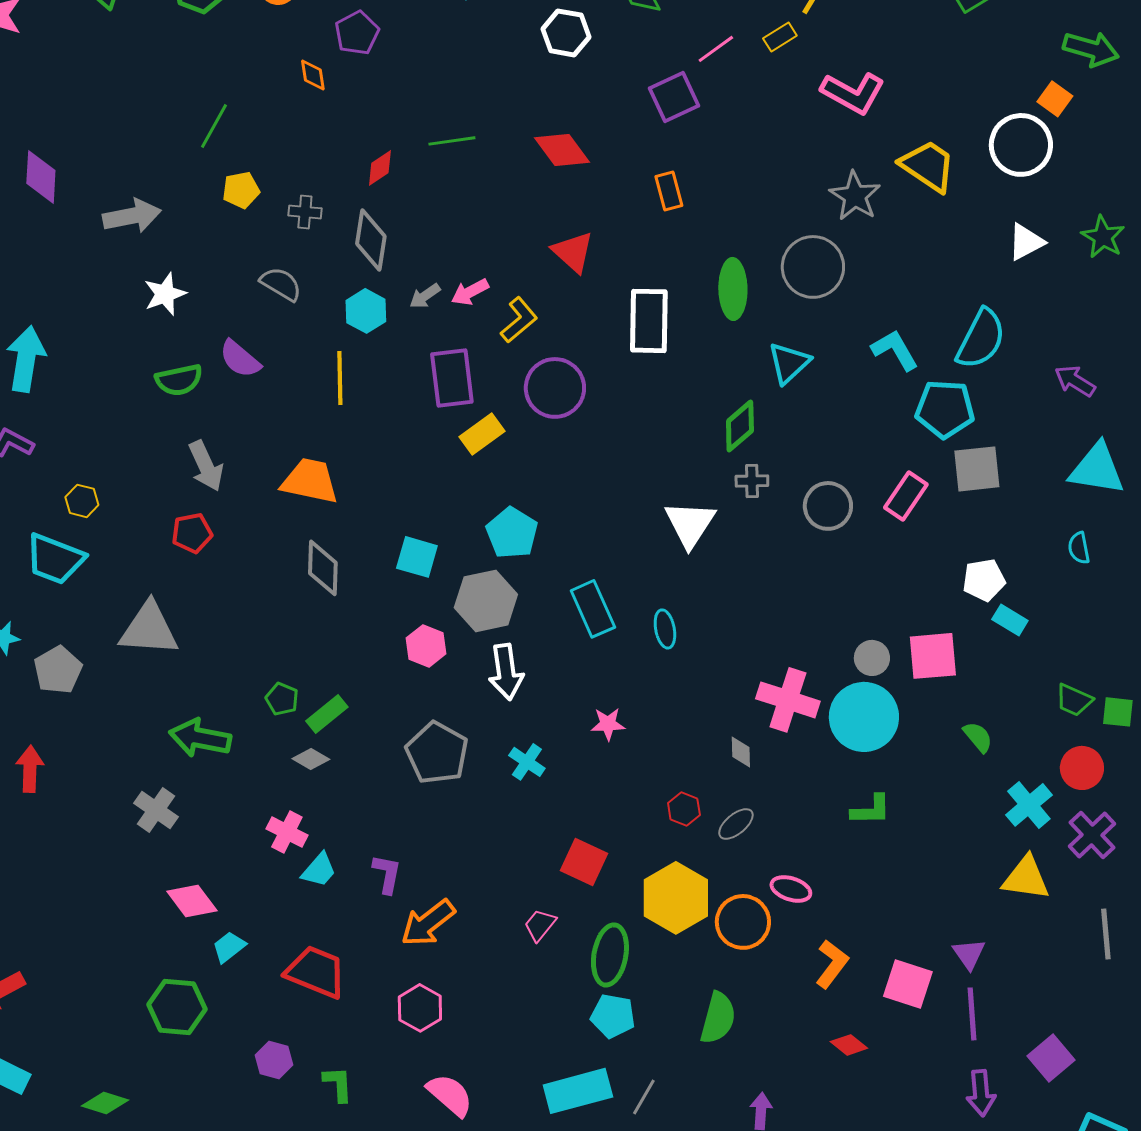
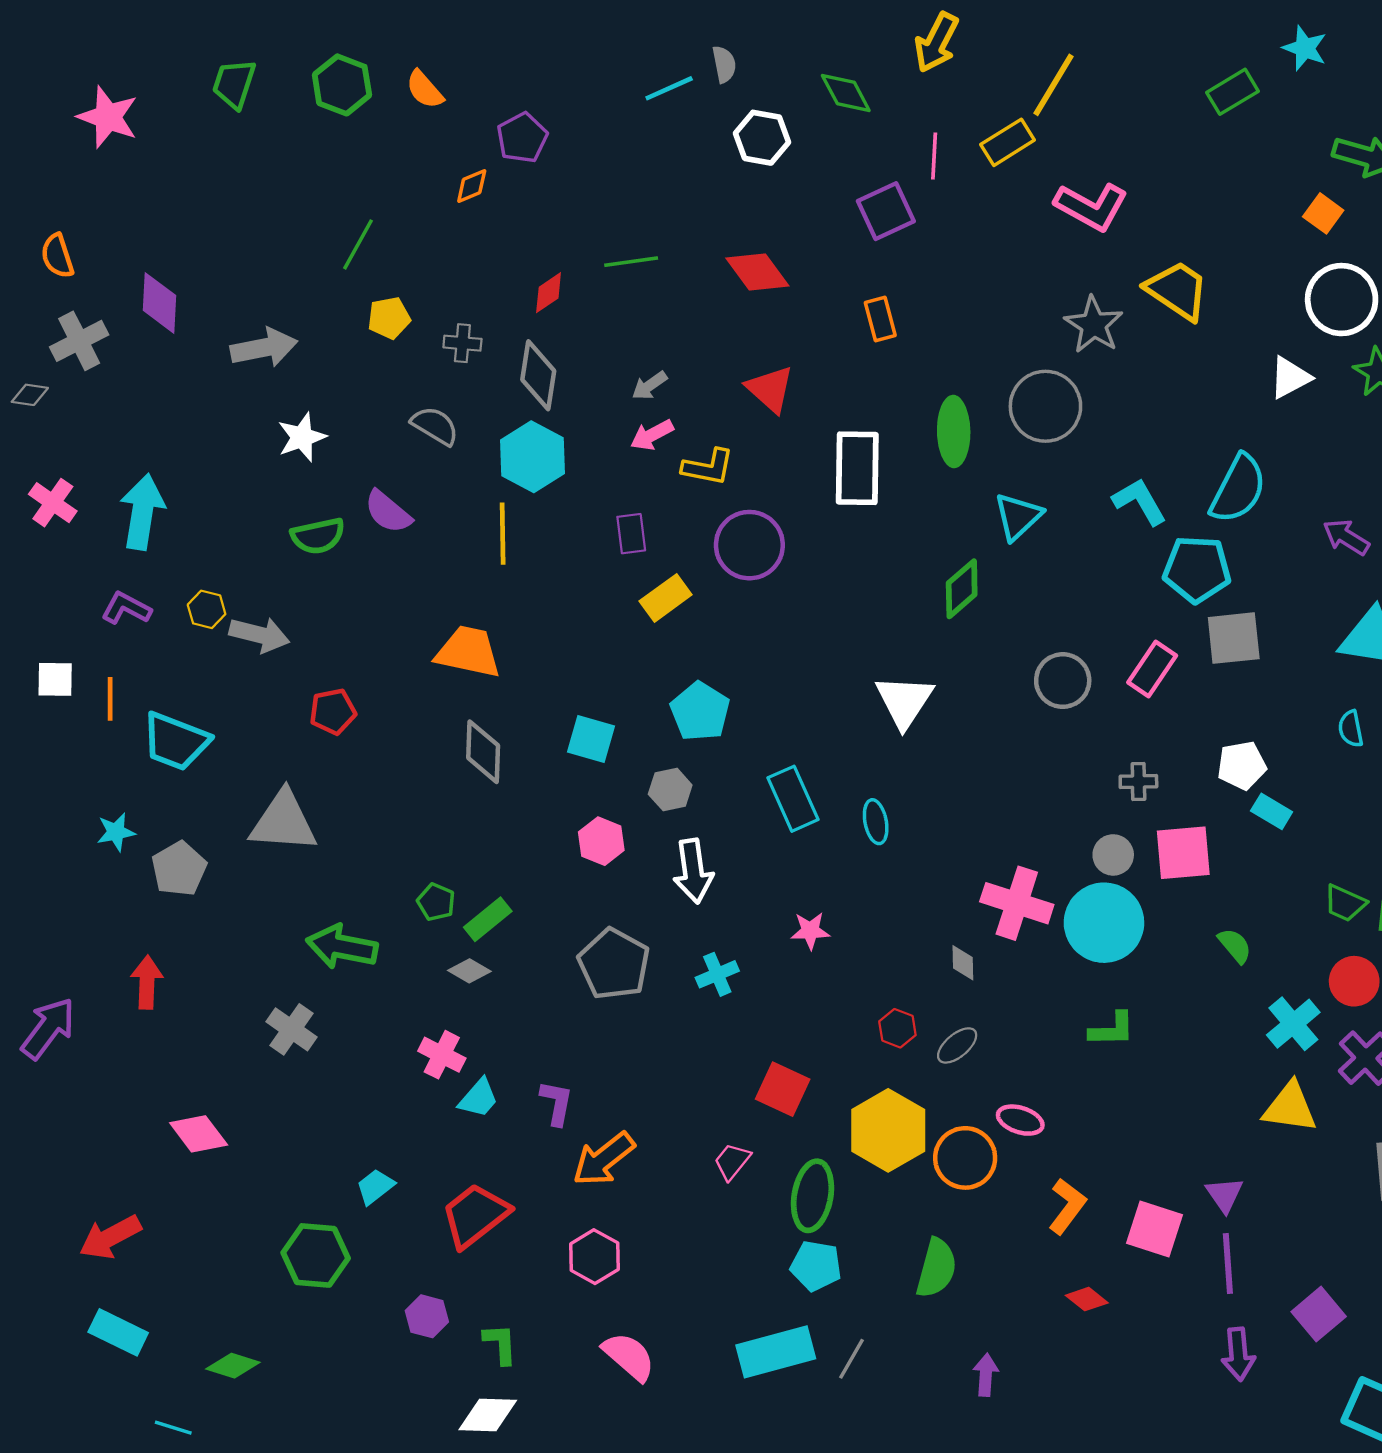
yellow rectangle: (780, 37) -> (1008, 142), size x1.4
pink line: (716, 49) -> (934, 156), turned -51
orange diamond: (313, 75) -> (472, 186), turned 76
white circle: (1021, 145) -> (1342, 300), moved
gray arrow: (425, 296) -> (650, 386), moved
cyan hexagon: (366, 311) -> (532, 457), size x1.4
yellow L-shape: (519, 320) -> (708, 467), turned 51
purple rectangle: (452, 378) -> (631, 534), size x0.6
gray arrow: (206, 466) -> (259, 635), moved, turned -51
gray cross: (752, 481) -> (1138, 782), moved
yellow hexagon: (82, 501) -> (207, 609), moved
gray hexagon: (486, 601) -> (670, 790), size x0.6
cyan cross: (527, 762) -> (717, 974), turned 33
pink diamond: (192, 901) -> (199, 1134), moved
red trapezoid: (316, 972) -> (475, 1215), turned -60

